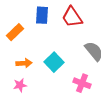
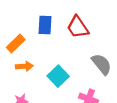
orange arrow: (24, 63) -> (24, 66), moved

